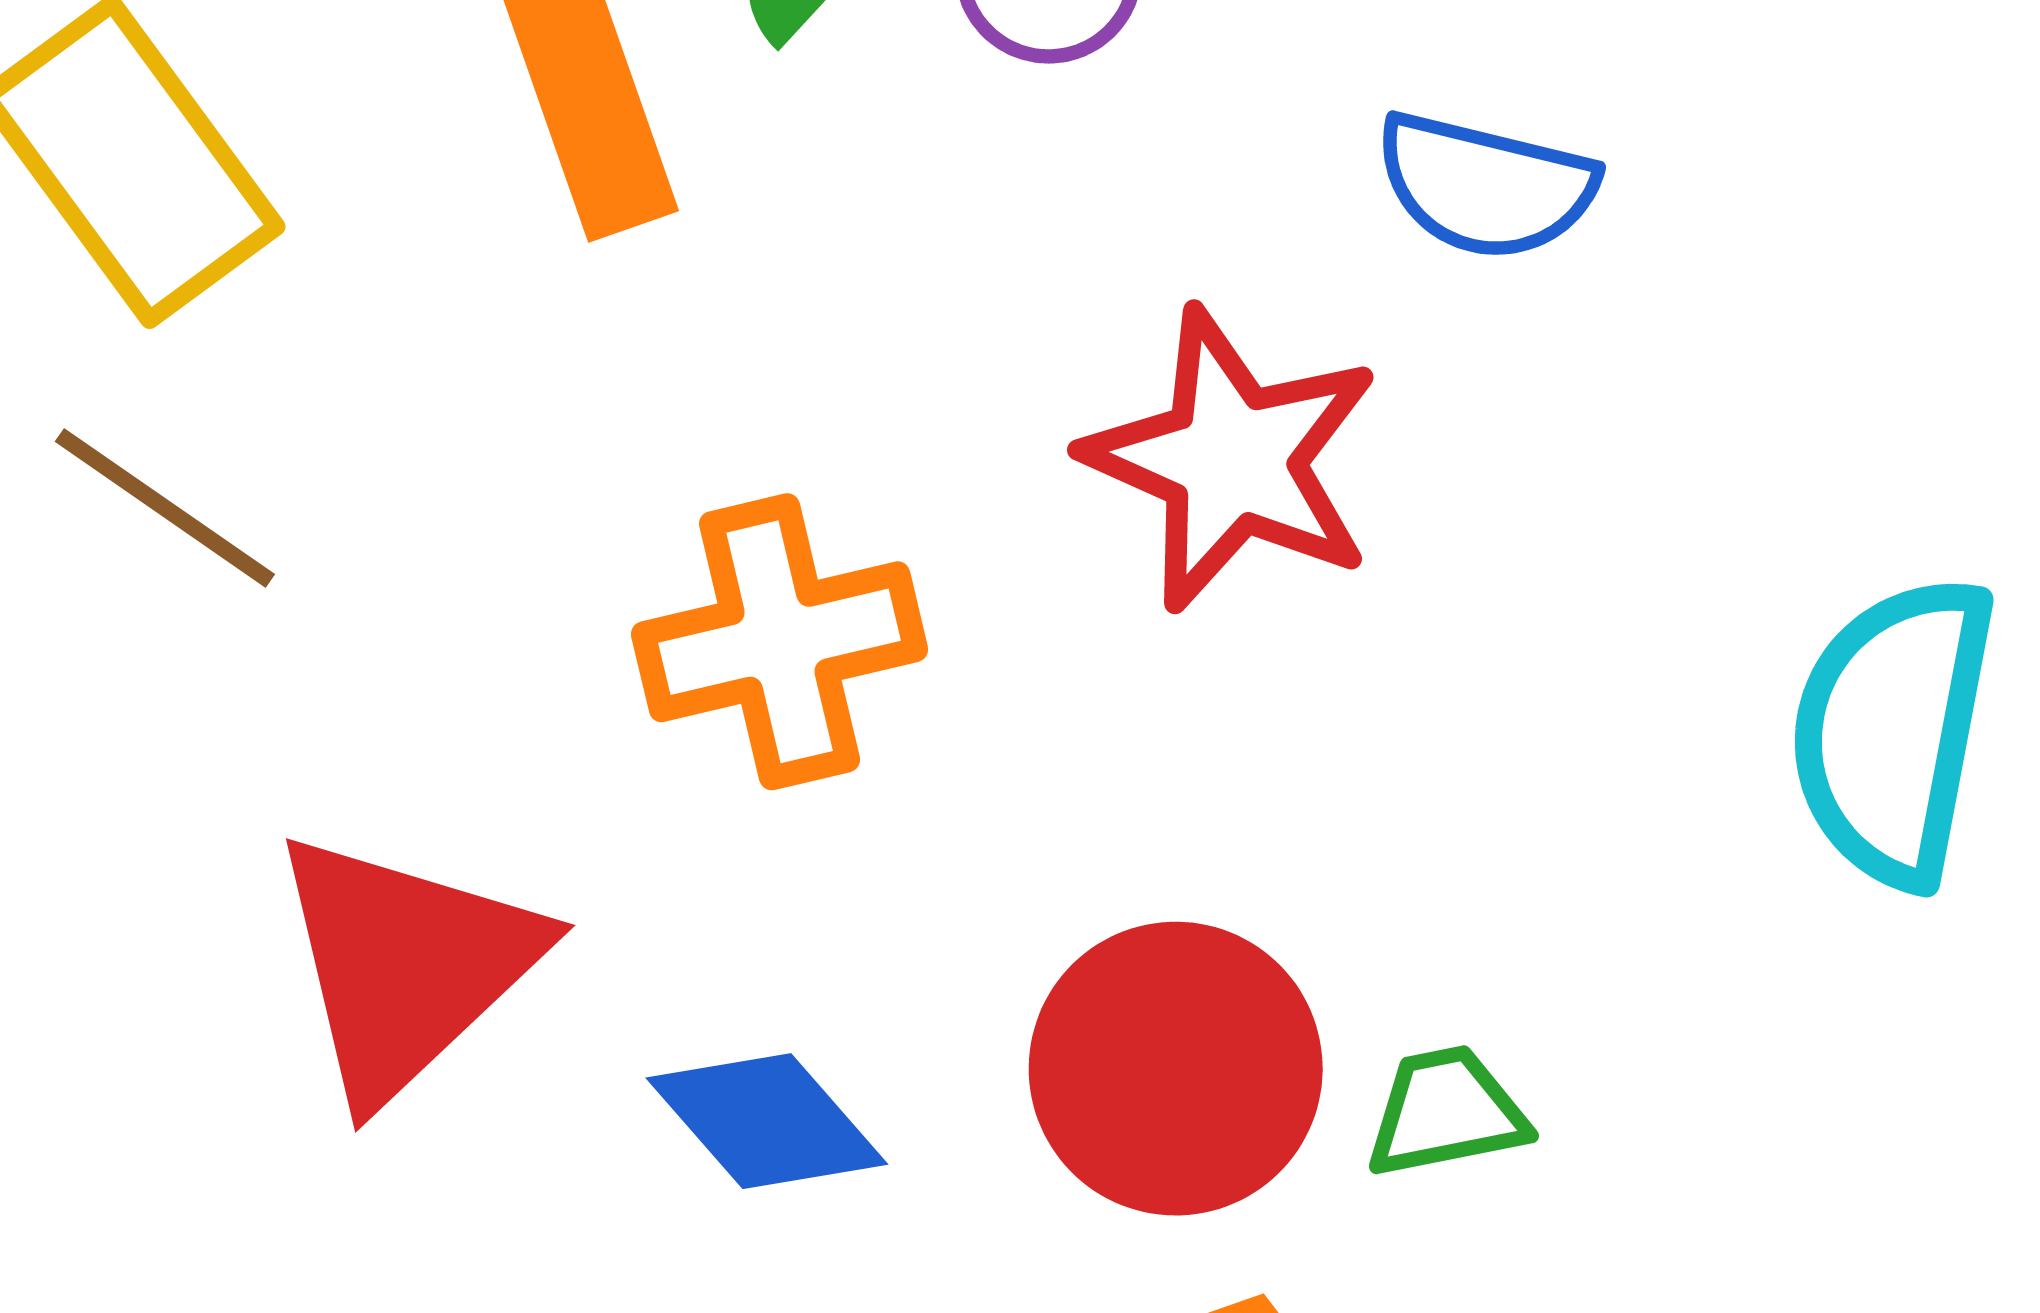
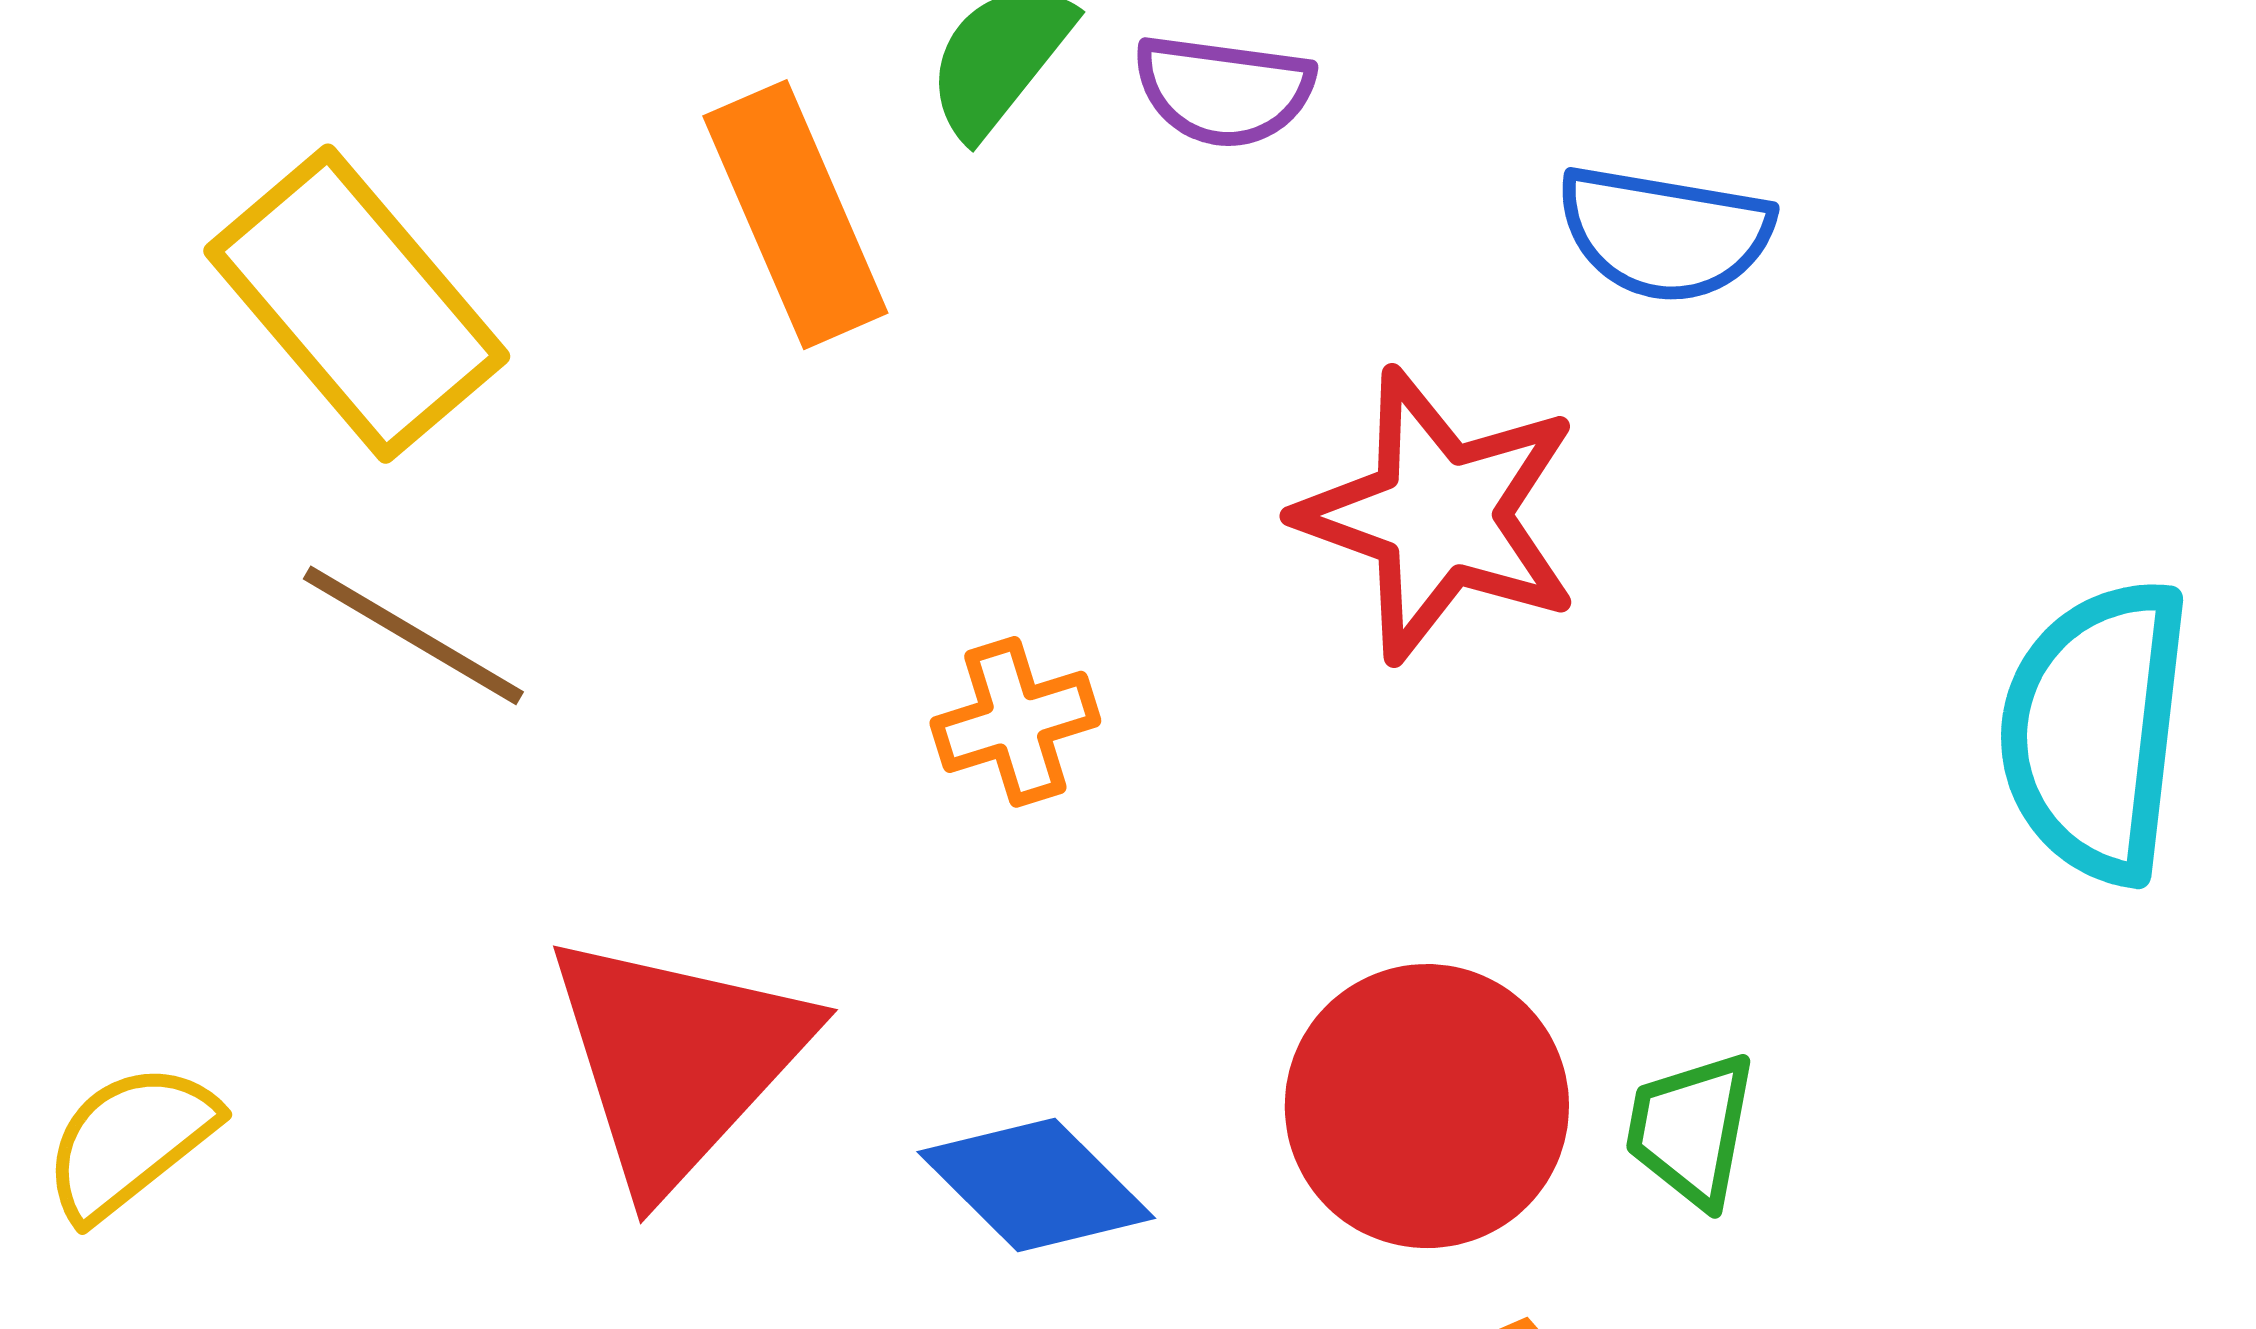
orange cross: (780, 642) -> (1015, 722), size x0.6
green trapezoid: (1446, 1112) -> (1691, 1129), turned -64

